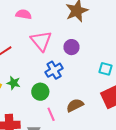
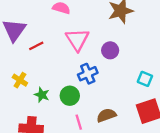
green star: (14, 83) -> (42, 95), moved

